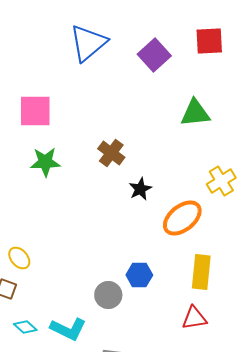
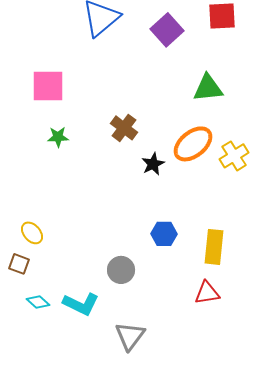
green star: (45, 162) -> (58, 137), size x0.7
orange ellipse: (182, 218) -> (193, 144), moved
blue hexagon: (139, 275) -> (164, 234), moved

